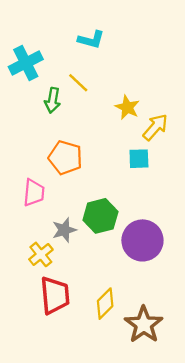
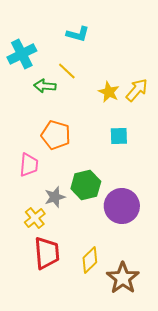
green arrow: (53, 100) -> (45, 86), turned 85
yellow arrow: (155, 127) -> (137, 90), moved

